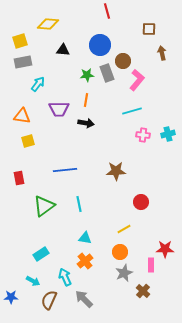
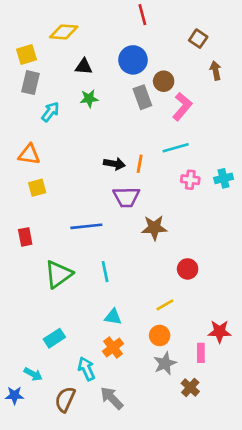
brown square: (149, 29) -> (198, 39), turned 32
gray rectangle: (23, 62) -> (30, 83), turned -66
green star: (87, 75) -> (89, 99), moved
orange line: (86, 100) -> (140, 164), moved
purple trapezoid: (59, 109) -> (126, 197), moved
cyan arrow: (33, 281) -> (33, 374), moved

